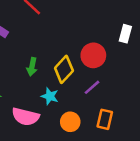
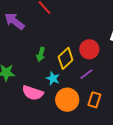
orange circle: (70, 122) -> (67, 100), size x1.5

